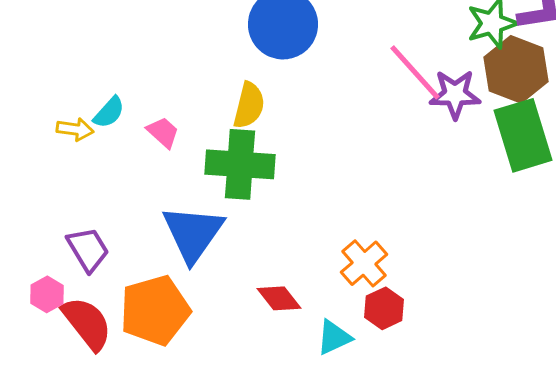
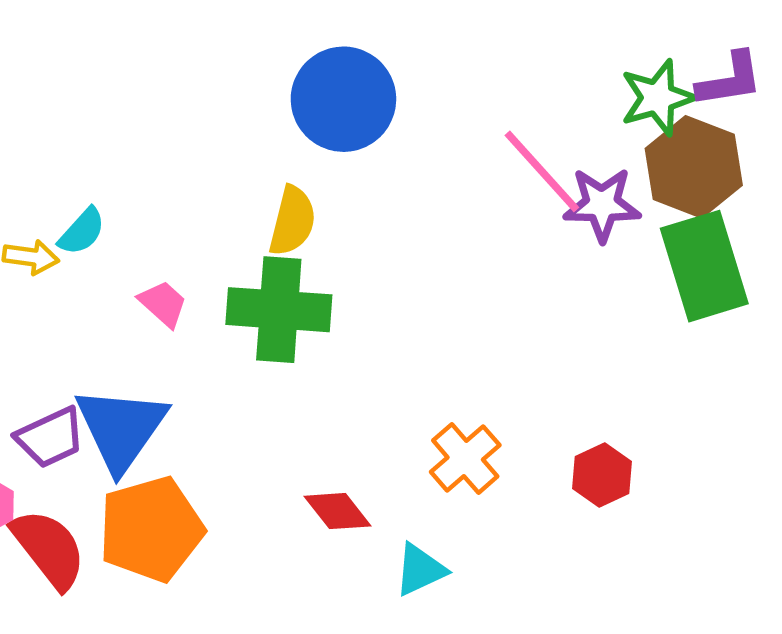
pink trapezoid: (163, 132) -> (163, 304), moved
blue triangle: (193, 233) -> (121, 428), moved
purple trapezoid: (88, 249) -> (50, 437), turned 96
red hexagon: (384, 308) -> (602, 475), moved

